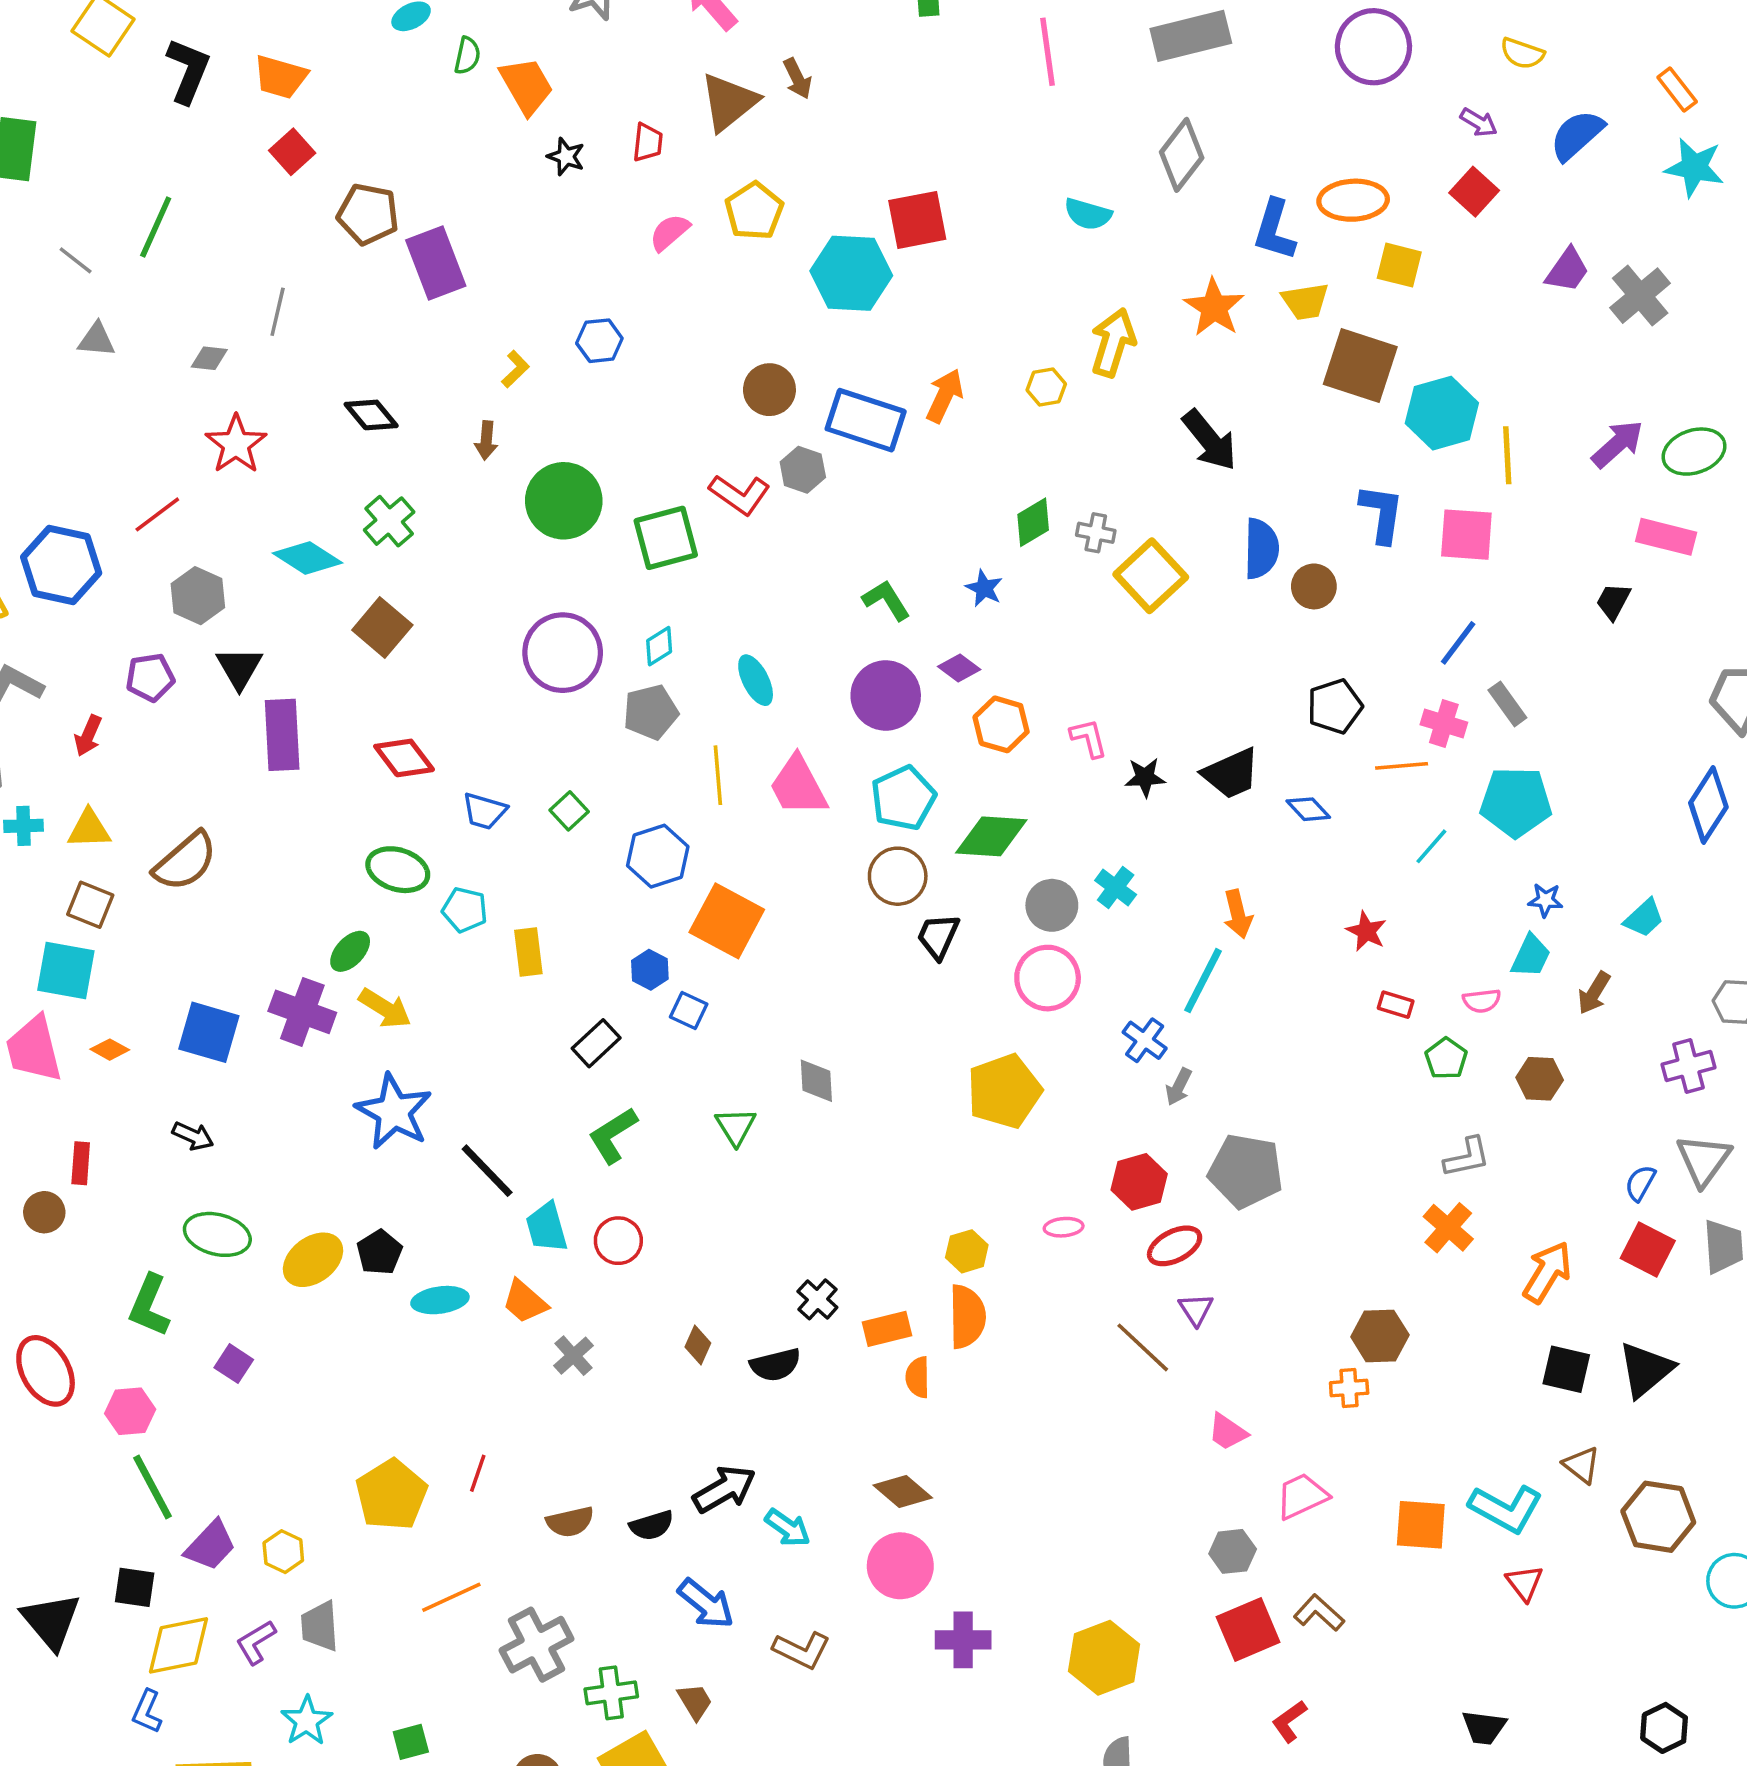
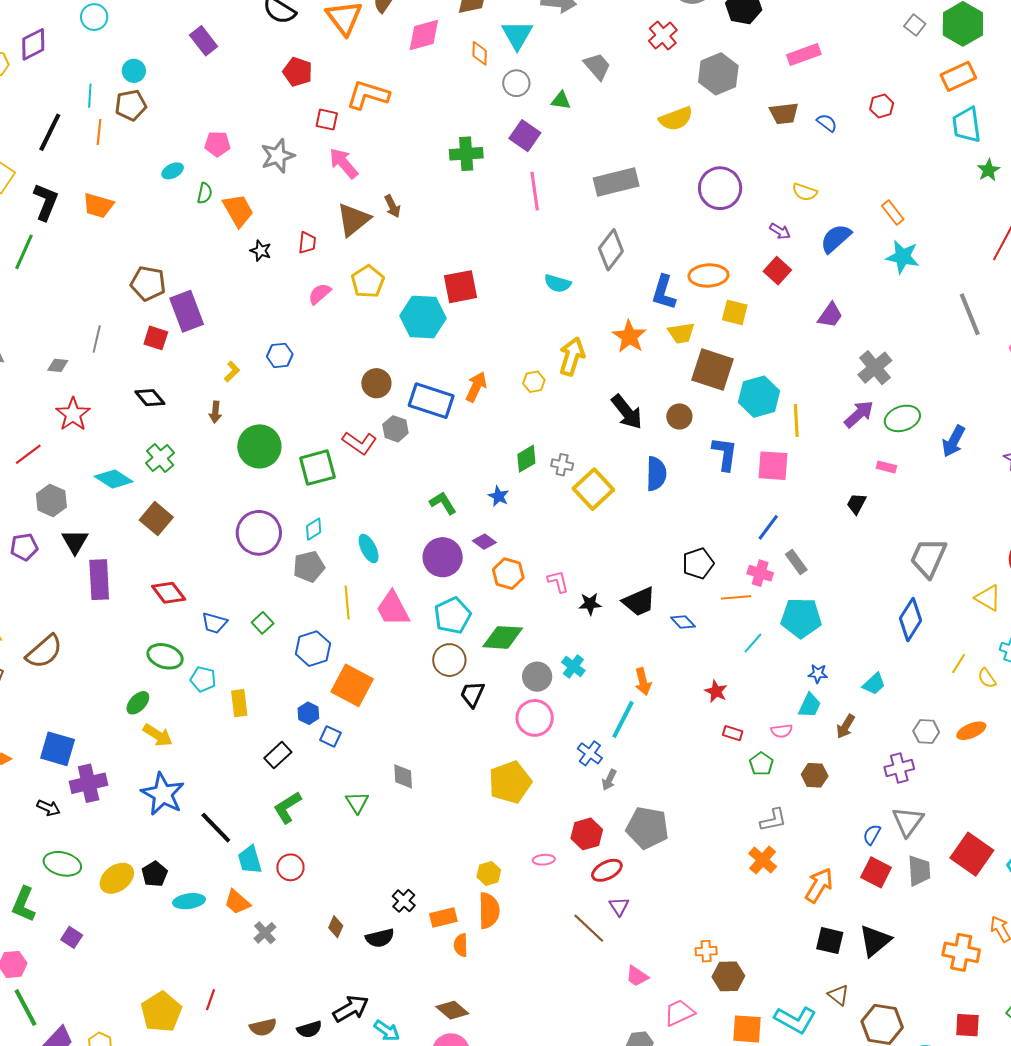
red square: (292, 152) -> (156, 338), moved, turned -30
green line: (156, 227) -> (24, 252), moved
gray cross: (1640, 296) -> (875, 368), moved
pink rectangle: (1666, 537) -> (886, 467), size x0.6
brown circle: (1314, 586) -> (679, 416), moved
purple cross: (302, 1012) -> (89, 783), moved, turned -33
brown hexagon: (1380, 1336) -> (728, 976), moved

